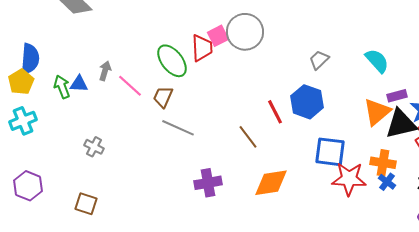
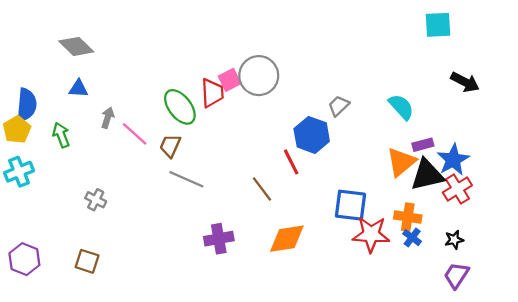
blue triangle: (79, 84) -> (78, 89), moved
blue hexagon: (307, 102) -> (312, 135), moved
purple hexagon: (28, 186) -> (24, 259), moved

